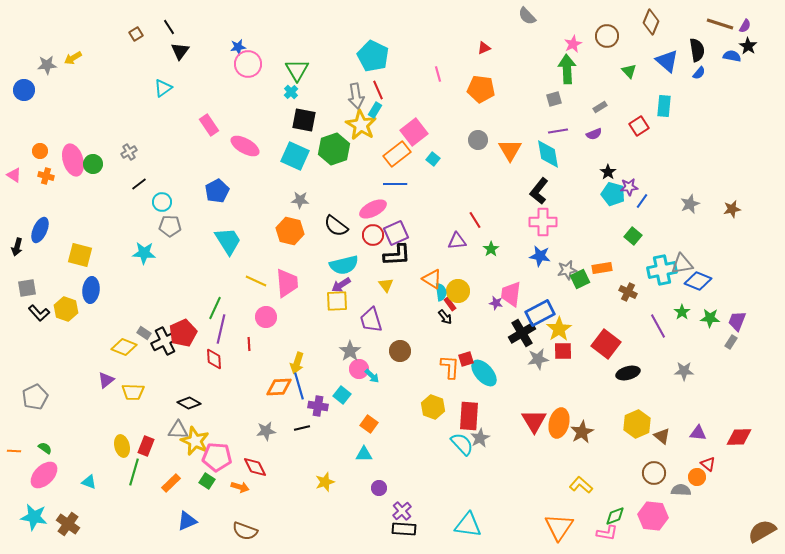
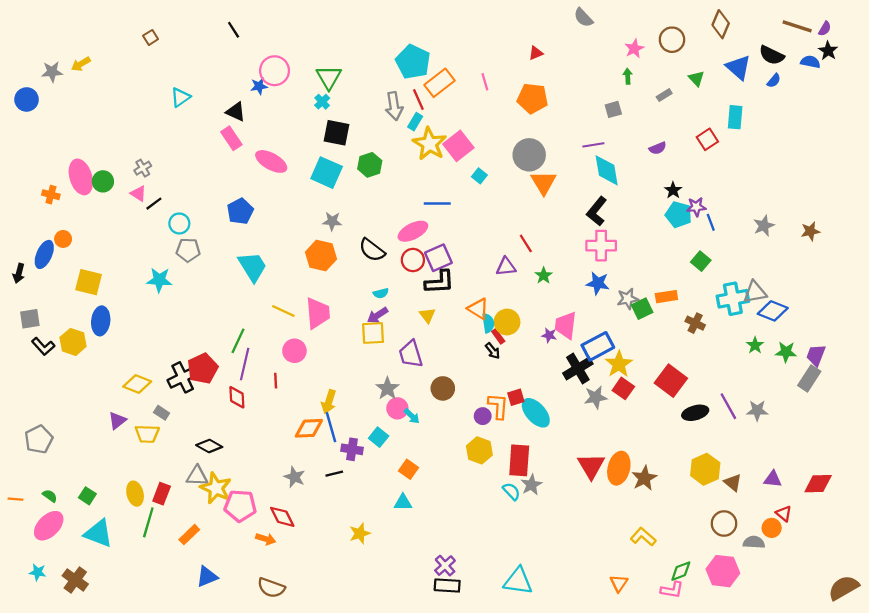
black line: (169, 27) -> (234, 30), moved
blue star: (238, 47) -> (259, 86), moved
black semicircle: (697, 50) -> (772, 55), turned 125
black triangle: (180, 51) -> (236, 112), moved, turned -42
green arrow: (567, 69) -> (628, 76), size x0.5
gray rectangle: (600, 107) -> (664, 95), moved
yellow star: (361, 125) -> (430, 144), moved
purple line: (558, 131) -> (593, 145), moved
gray circle: (478, 140) -> (529, 155), size x1.5
green hexagon: (334, 149) -> (370, 165), size x0.7
orange triangle: (510, 150) -> (544, 183), moved
orange circle: (40, 151) -> (63, 239), moved
orange rectangle: (397, 154) -> (439, 83), moved
pink triangle: (14, 175) -> (138, 194), moved
blue line: (642, 201) -> (711, 222), turned -56
cyan semicircle: (344, 265) -> (381, 293), size x0.5
purple line: (658, 326) -> (728, 406), moved
gray rectangle: (144, 333) -> (162, 413), moved
gray rectangle: (731, 342) -> (809, 378), size x1.6
red square: (563, 351) -> (623, 388), turned 36
gray star: (266, 431) -> (294, 477), turned 30
cyan semicircle: (462, 444) -> (511, 491), size x0.7
green square: (207, 481) -> (87, 496), moved
cyan triangle: (89, 482) -> (98, 533), size x1.8
purple circle: (379, 488) -> (483, 416), moved
cyan star: (34, 517) -> (38, 572), size x0.6
orange triangle: (559, 527) -> (619, 583), size x0.6

